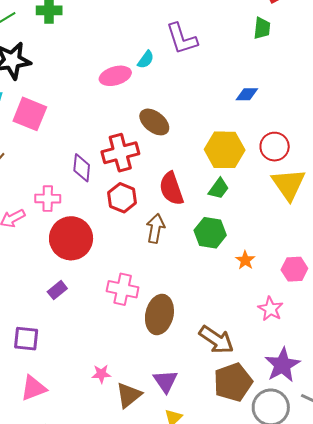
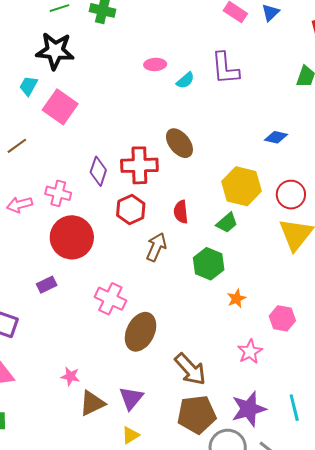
pink ellipse: (115, 76) -> (155, 64), moved, size x0.7
red semicircle: (171, 189) -> (181, 212), size x0.7

